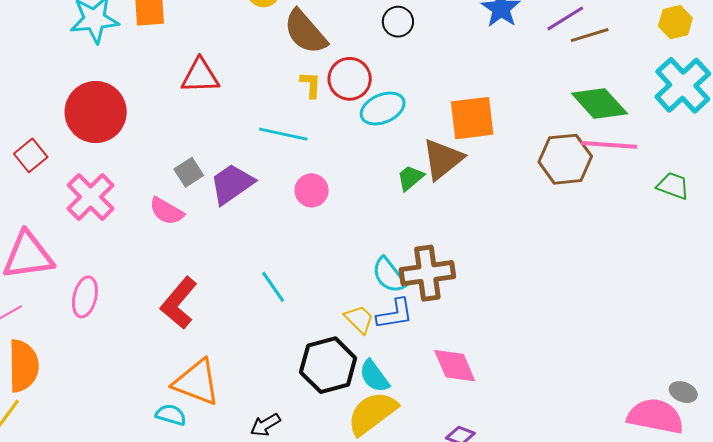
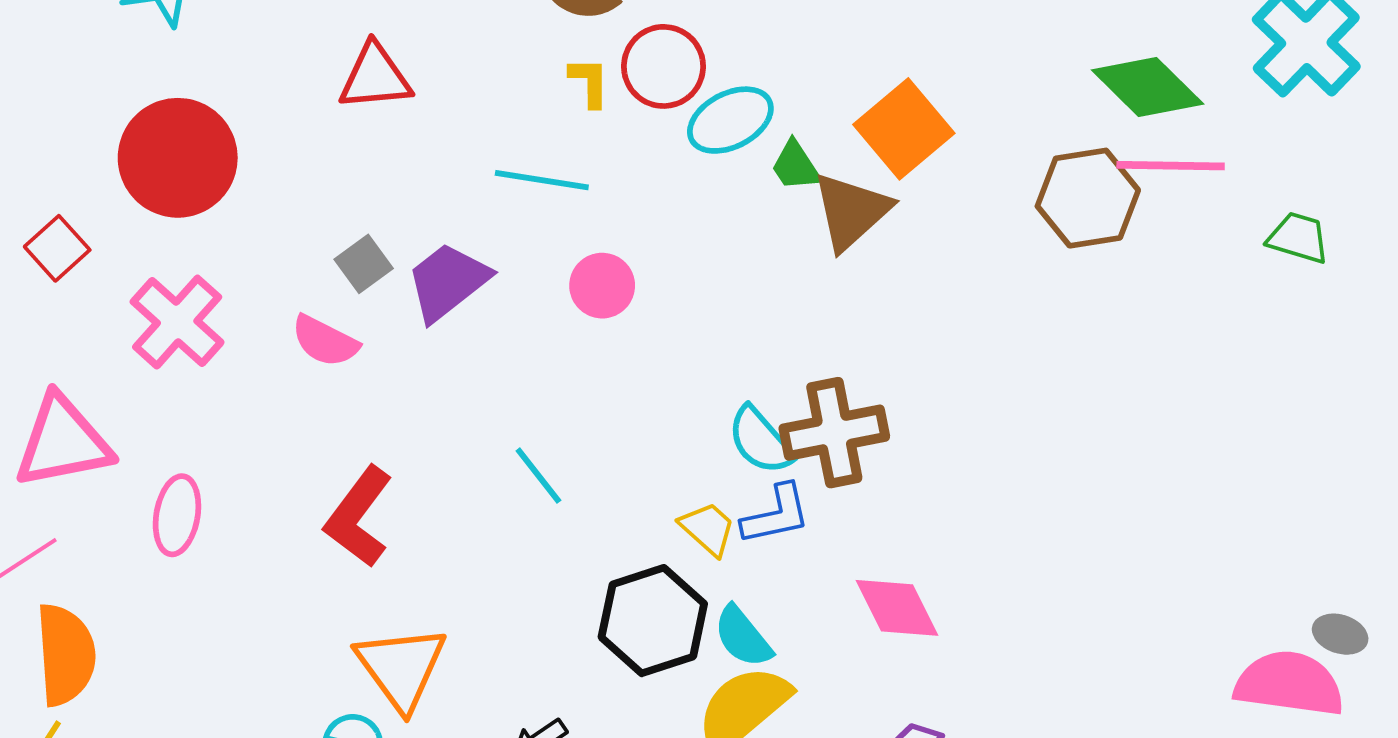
orange square: (472, 118) -> (904, 129), turned -30
green trapezoid: (410, 178) -> (796, 166), moved, turned -80
orange triangle: (196, 382) -> (401, 668), turned 36

